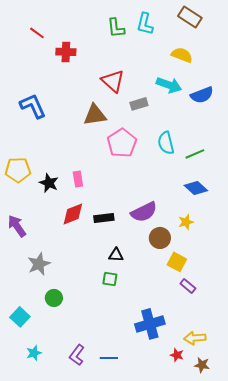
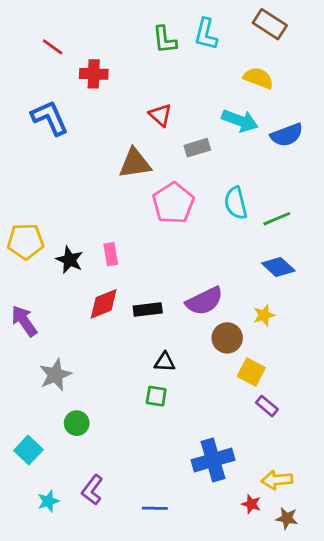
red triangle: (113, 81) -> (160, 115), size x0.7
blue L-shape: (33, 106) -> (50, 118), moved
purple L-shape: (77, 355) -> (92, 490), moved

